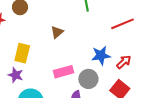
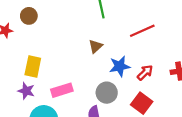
brown triangle: (57, 32) -> (96, 46), moved
pink rectangle: (63, 72) -> (62, 90), moved

